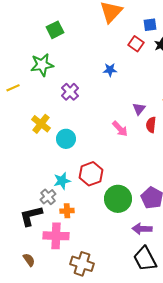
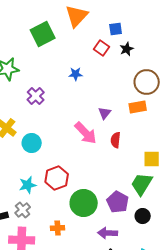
green square: (55, 30) -> (43, 34), moved, size x1.4
red semicircle: (151, 125) -> (116, 140), moved
pink arrow: (120, 129) -> (86, 133), size x1.4
gray cross: (48, 197) -> (23, 210), moved
orange cross: (67, 211) -> (58, 228), moved

